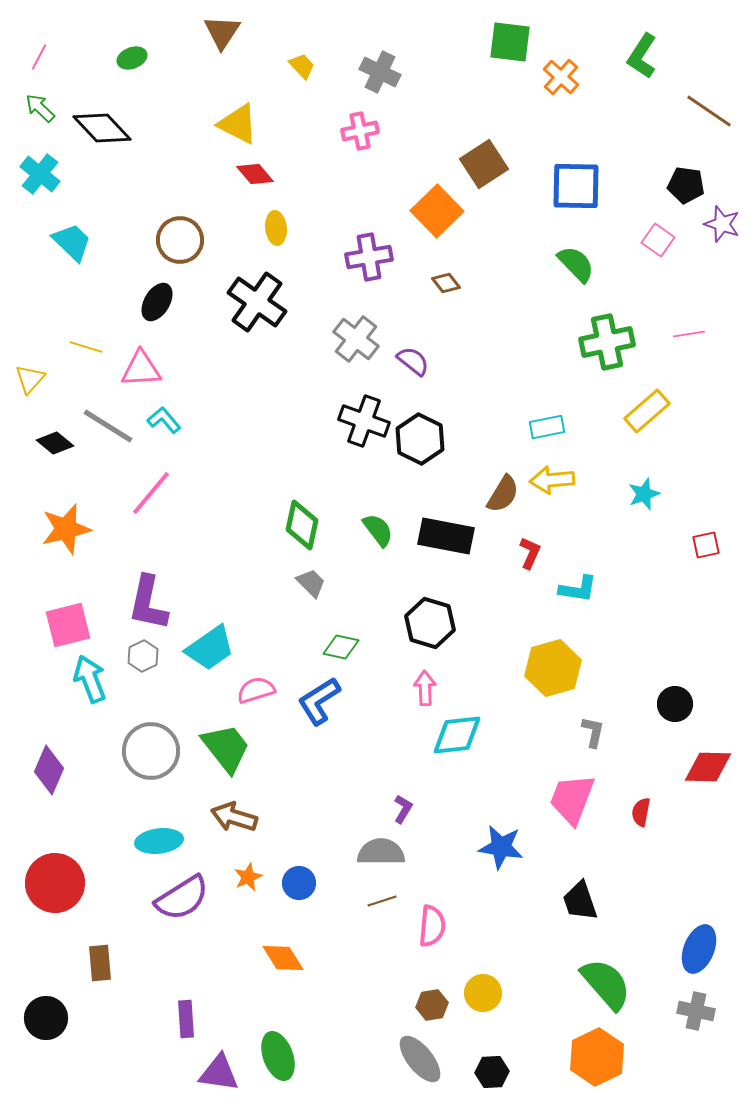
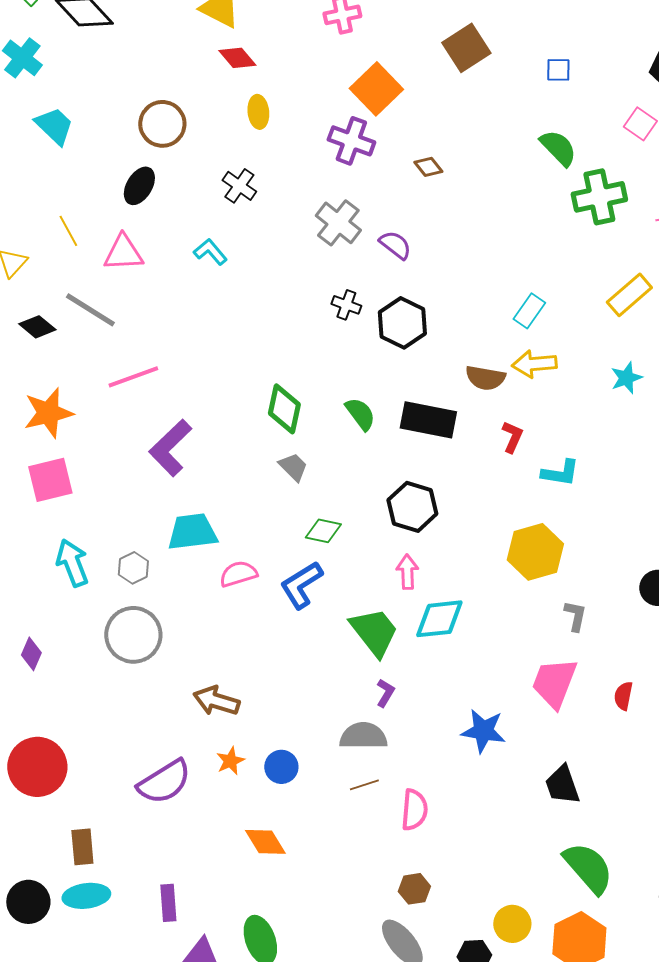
blue square: (576, 186) -> (558, 70), size x0.5
orange square: (437, 211) -> (376, 89), moved
purple cross: (369, 257) -> (351, 141), turned 30
black cross: (257, 302) -> (239, 186), size x0.6
green cross: (607, 342) -> (599, 197), moved
yellow line: (86, 347) -> (68, 231), turned 44
cyan L-shape: (164, 420) -> (210, 252), moved
black cross: (364, 421) -> (346, 305), size x0.6
cyan rectangle: (547, 427) -> (529, 311), turned -44
pink line: (151, 493) -> (133, 377), turned 30
brown semicircle: (503, 494) -> (485, 378), turned 69
purple L-shape: (148, 603) -> (170, 448), moved, turned 34
pink square: (68, 625) -> (50, 480), moved
cyan trapezoid: (210, 648) -> (192, 532), turned -152
gray hexagon: (143, 656) -> (133, 568), moved
green trapezoid: (226, 748) -> (374, 632), moved
purple diamond: (49, 770) -> (31, 654), size x0.7
cyan ellipse: (159, 841) -> (86, 896), moved
yellow circle: (483, 993) -> (512, 924), moved

